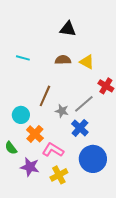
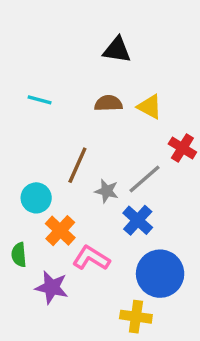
green semicircle: (11, 148) -> (19, 255), turned 32
yellow cross: (59, 175) -> (136, 317), moved, turned 36

